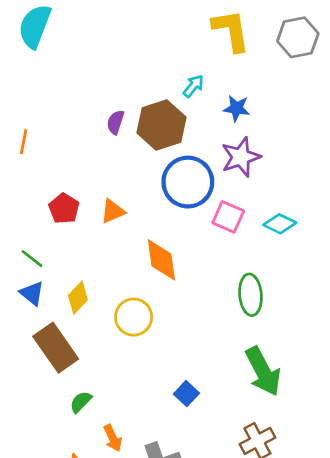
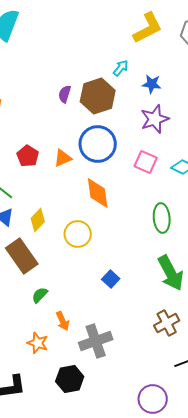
yellow L-shape: (231, 30) -> (148, 28), turned 72
blue circle: (188, 182) -> (98, 144), moved
blue square: (186, 394) -> (111, 279), moved

